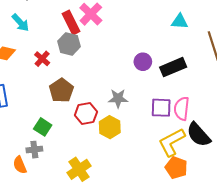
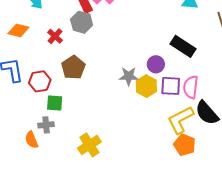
purple circle: (143, 62) -> (156, 64), moved
black rectangle: (173, 67) -> (183, 46), turned 55
red hexagon: (86, 113) -> (40, 81), moved
green square: (43, 127) -> (55, 103), turned -30
yellow hexagon: (110, 127) -> (146, 86), moved

